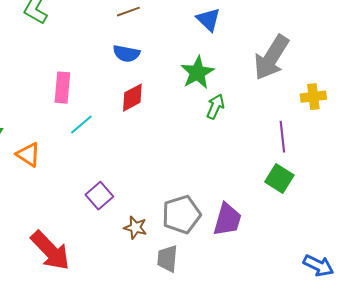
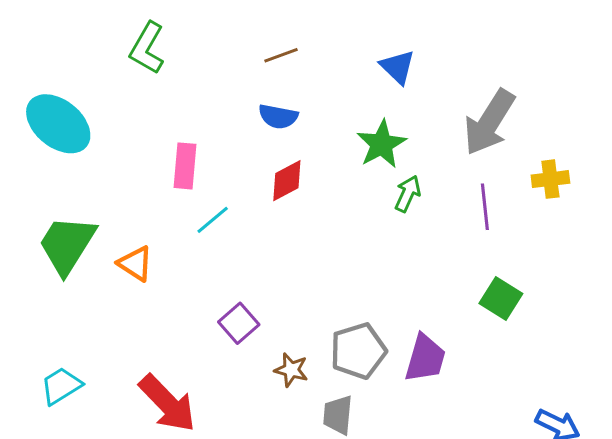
purple line: (282, 137) -> (485, 207), moved

